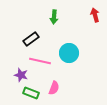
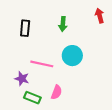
green arrow: (54, 17) -> (63, 24), moved
black rectangle: (31, 39) -> (25, 28), moved, turned -49

